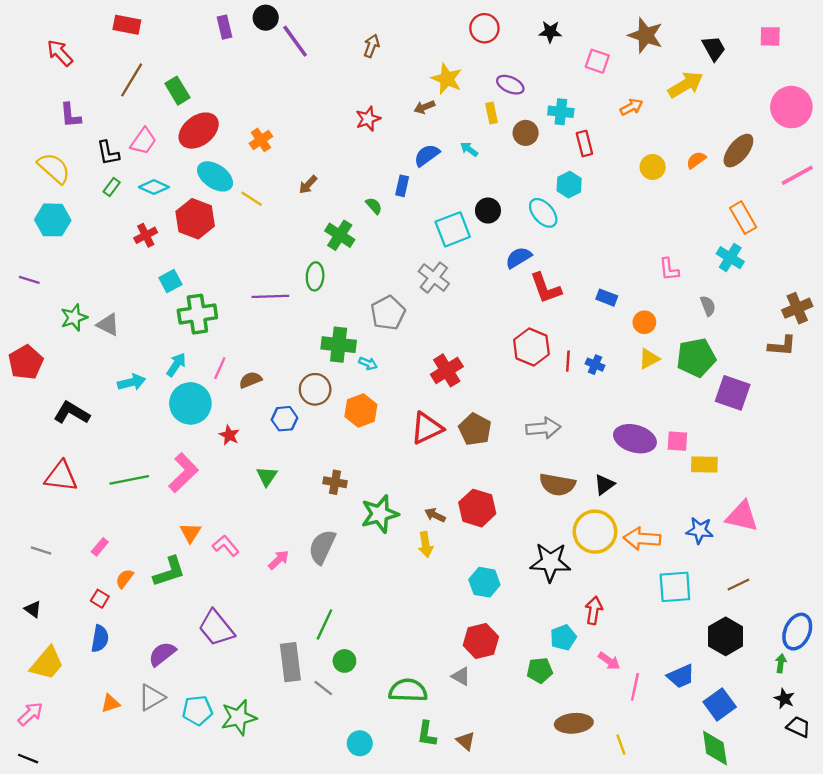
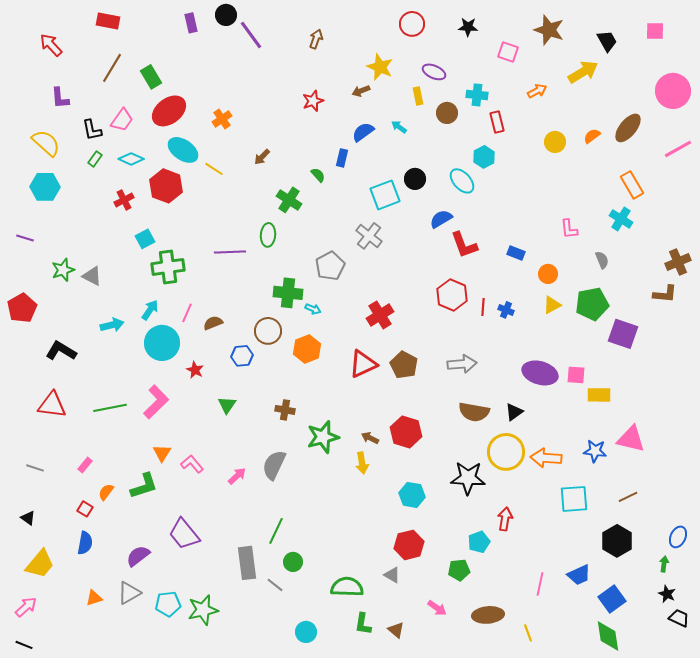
blue ellipse: (797, 632) -> (678, 537), size x0.7
pink arrow: (609, 661) -> (437, 608), moved

